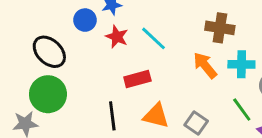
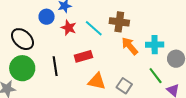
brown cross: (220, 28) -> (119, 22), moved
black line: (112, 116) -> (55, 66), moved

